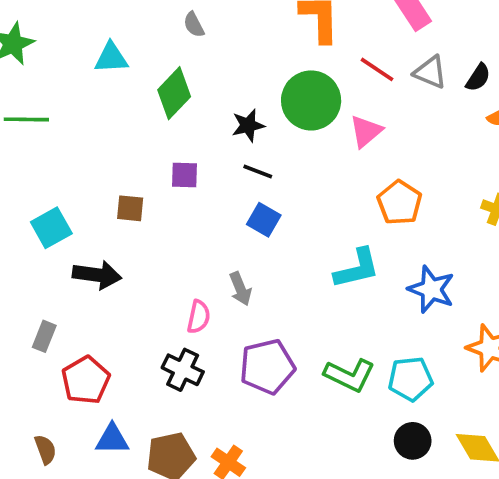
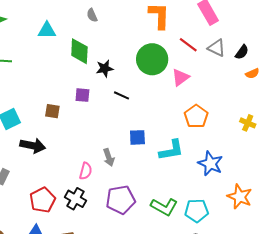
green diamond: (174, 93) -> (79, 51), turned -44
black star: (248, 125) -> (105, 69), moved
blue square: (264, 220) -> (137, 137), moved, turned -36
red pentagon: (86, 380) -> (42, 200), moved

